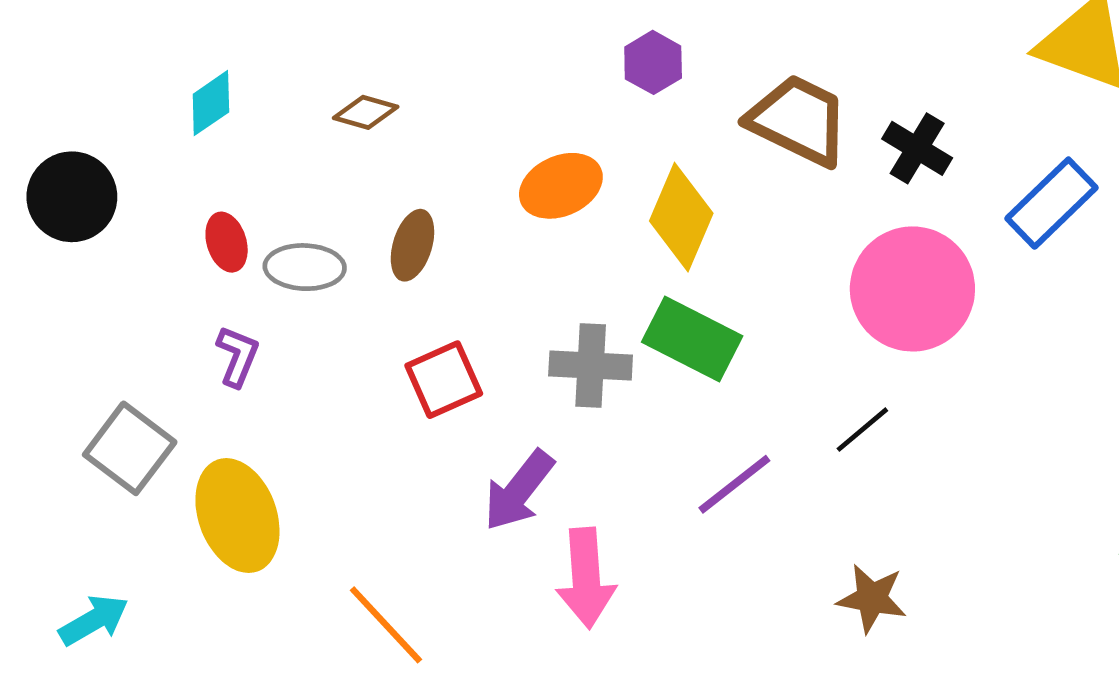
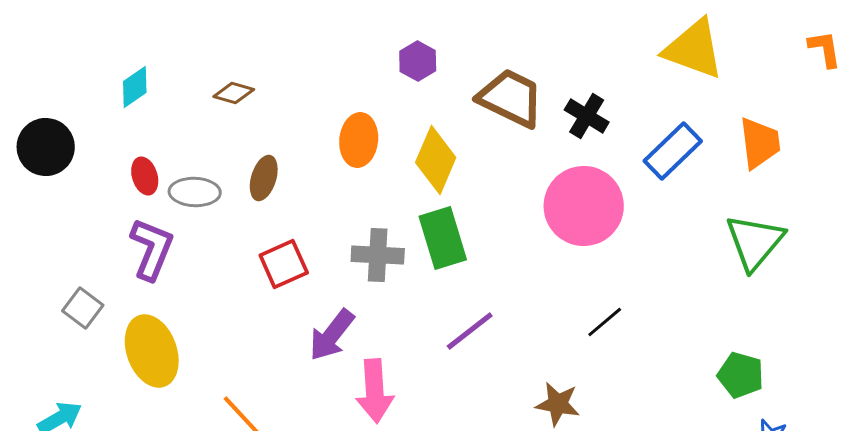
orange ellipse: (561, 186) -> (359, 140), turned -60
green rectangle: (692, 339) -> (443, 238), turned 46
purple L-shape: (237, 356) -> (152, 249), size x1.6
black line: (862, 430) -> (605, 322), moved
gray square: (130, 448) -> (83, 308), size x0.7

